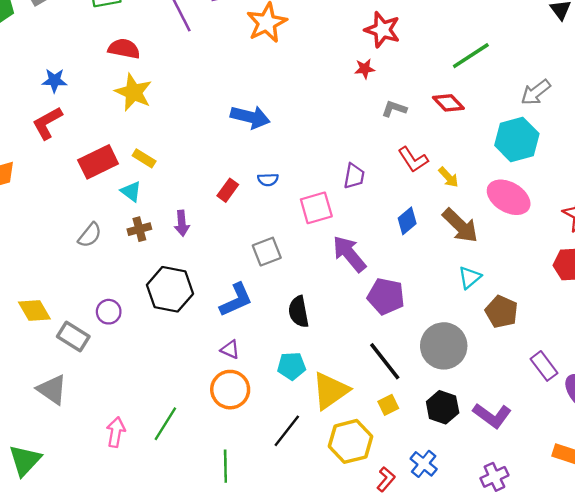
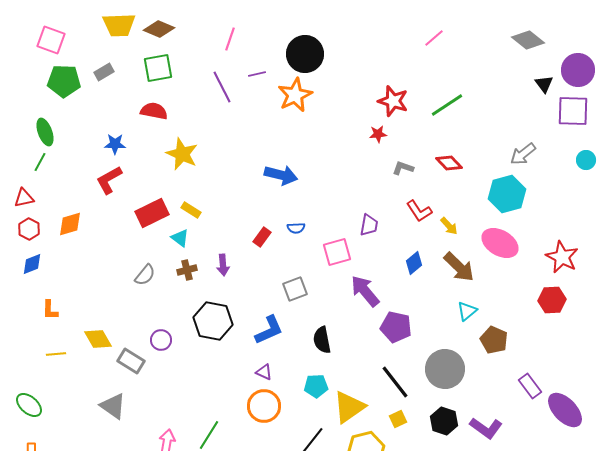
red semicircle: (124, 49) -> (154, 111), moved
green line: (471, 56) -> (447, 105), moved

